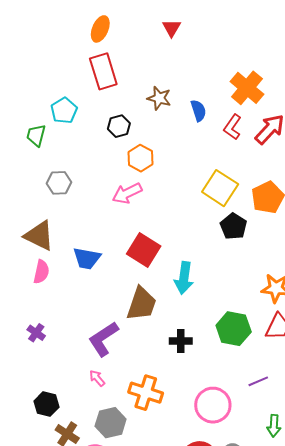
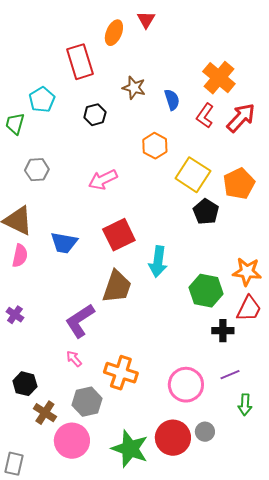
orange ellipse: (100, 29) -> (114, 33), moved
orange hexagon: (141, 158) -> (155, 146), moved
red square: (144, 250) -> (119, 235), turned 32
green hexagon: (234, 329) -> (206, 291), moved
black cross: (181, 341) -> (223, 331), moved
purple line: (258, 381) -> (230, 375), moved

